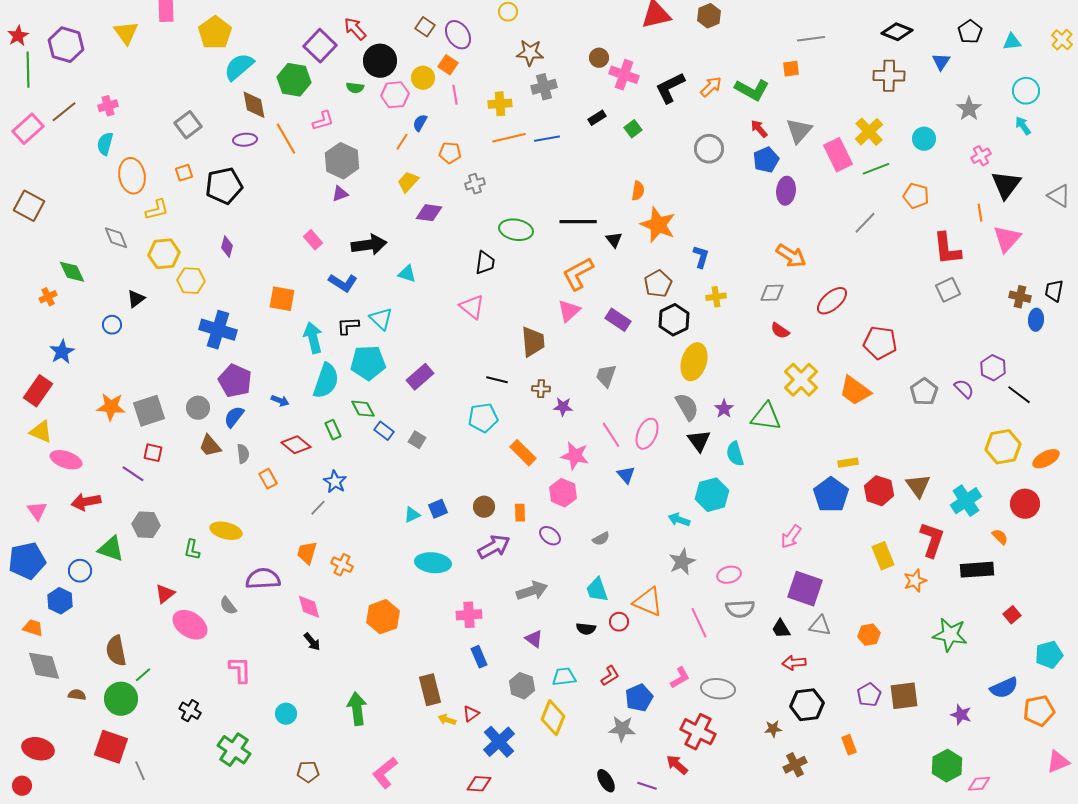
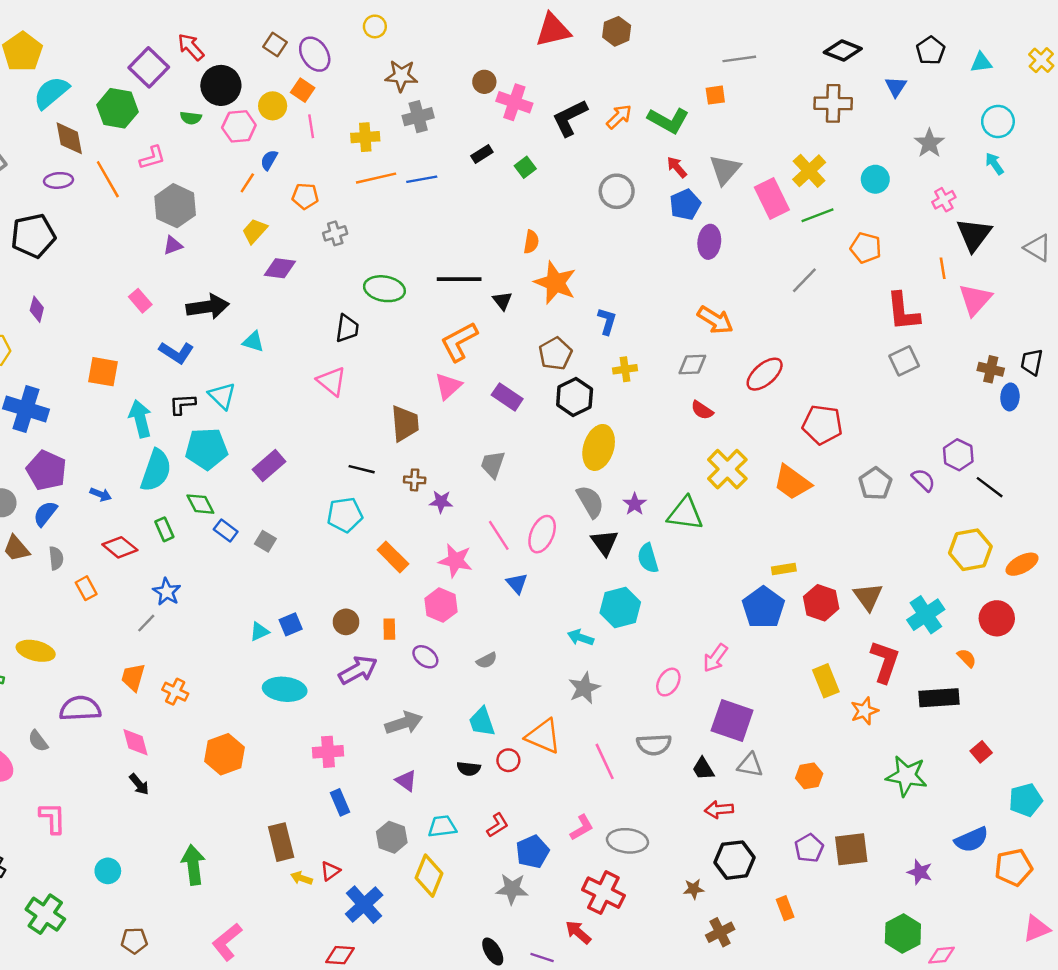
pink ellipse: (729, 575) -> (668, 682), moved, turned -45

